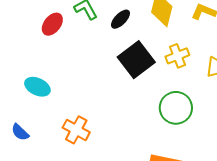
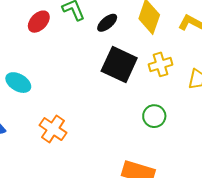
black square: (136, 60) -> (119, 65), turned -33
green circle: (176, 108) -> (154, 116), size x0.7

